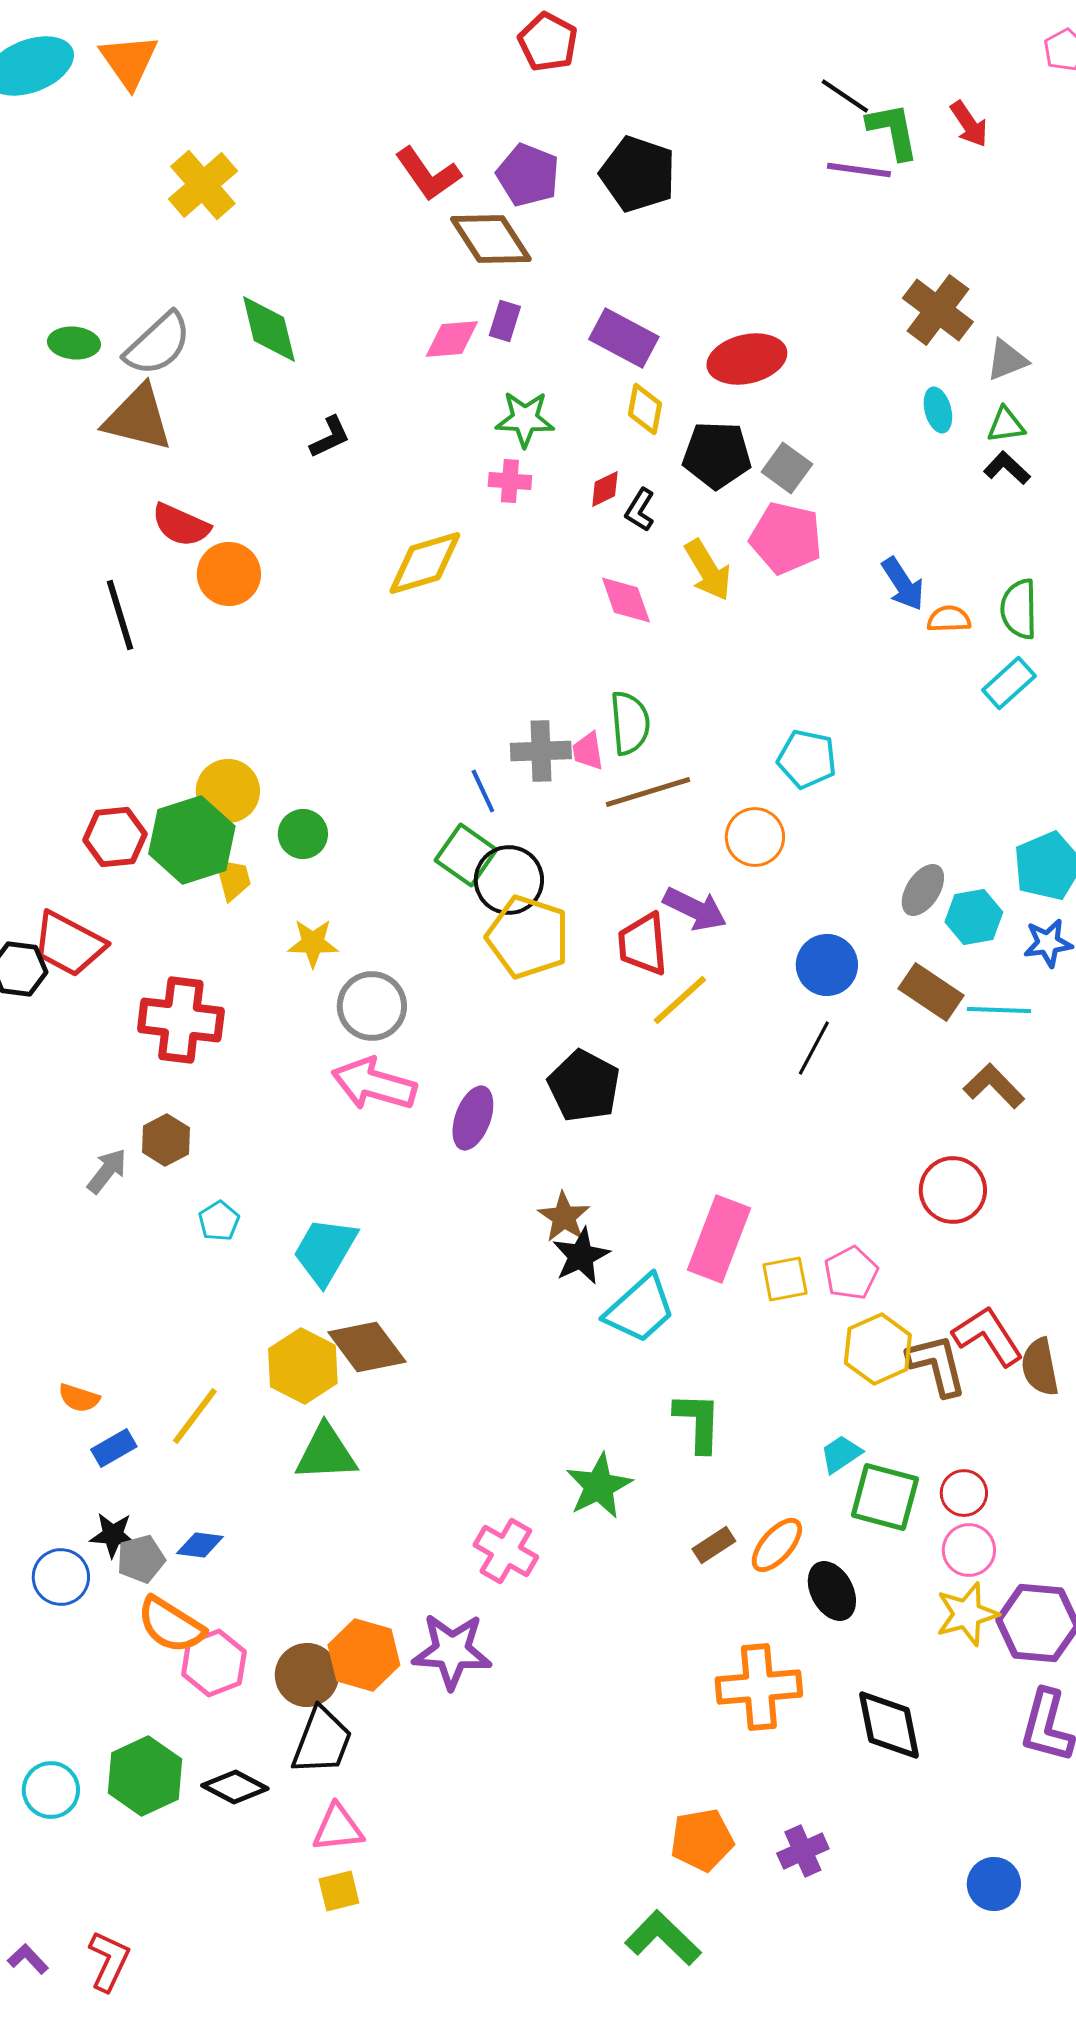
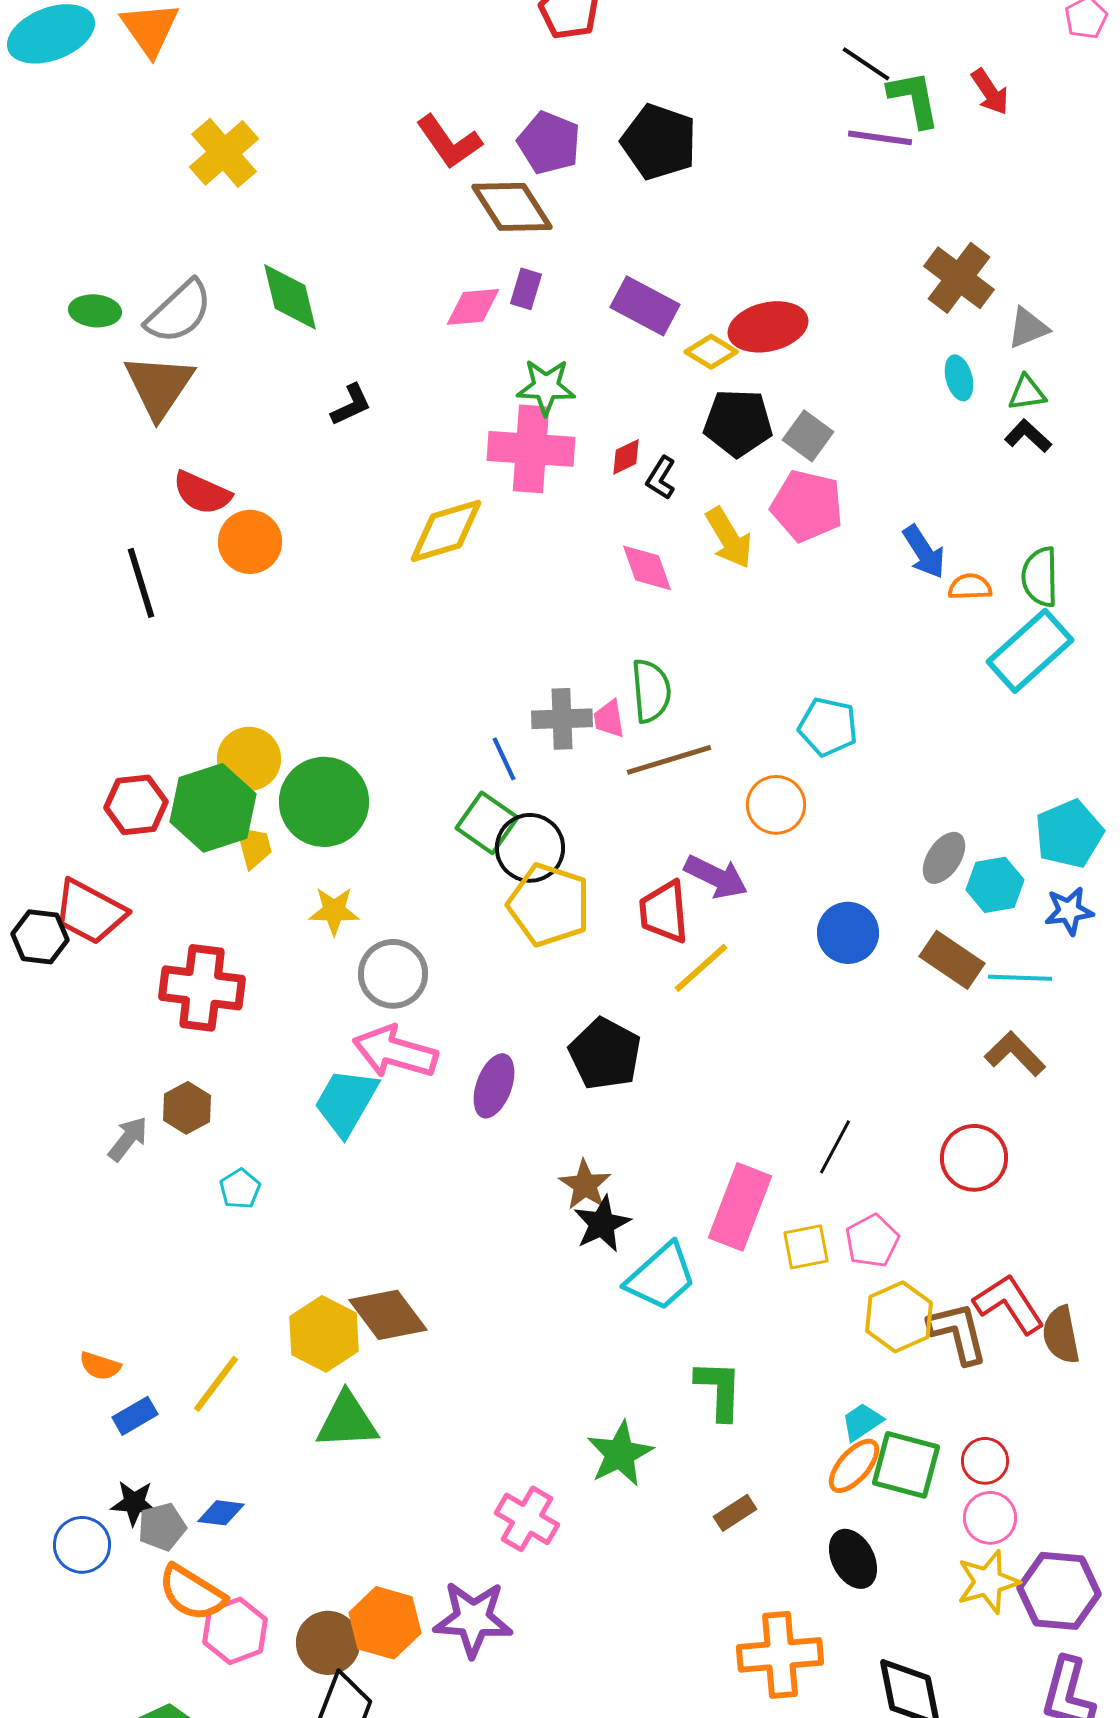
yellow diamond: (645, 409) -> (711, 352), moved, turned -69
brown triangle: (138, 418) -> (159, 386), turned 50
pink cross: (510, 481) -> (531, 449), size x2.0
cyan rectangle: (1009, 683) -> (1030, 651), size x1.6
green circle: (303, 834) -> (324, 802), size x1.8
black line: (814, 1048) -> (835, 1147), moved
cyan trapezoid: (325, 1251) -> (346, 1102), moved
orange ellipse: (777, 1545) -> (854, 1466), moved

